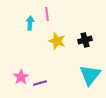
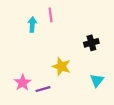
yellow star: (57, 41) -> (61, 66), moved
cyan triangle: (90, 75) -> (97, 80), size x0.6

